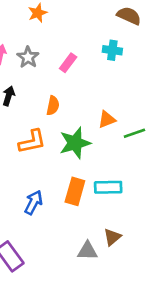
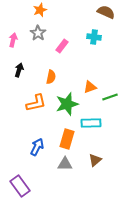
gray star: (28, 57) -> (38, 33), moved
cyan rectangle: (108, 187) -> (91, 123), moved
brown triangle: (112, 237) -> (95, 160), moved
gray triangle: (87, 251) -> (65, 164), moved

